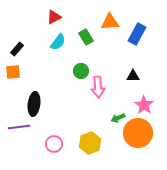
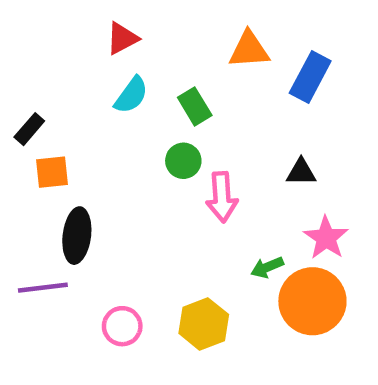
green rectangle: (86, 37) -> (195, 106), moved
black rectangle: (17, 49) -> (29, 129), moved
orange square: (13, 72) -> (52, 172), moved

